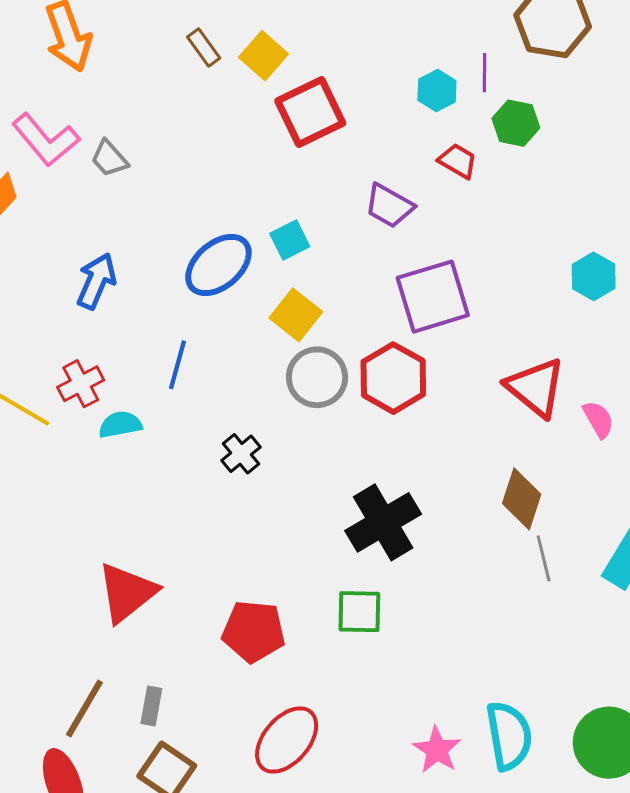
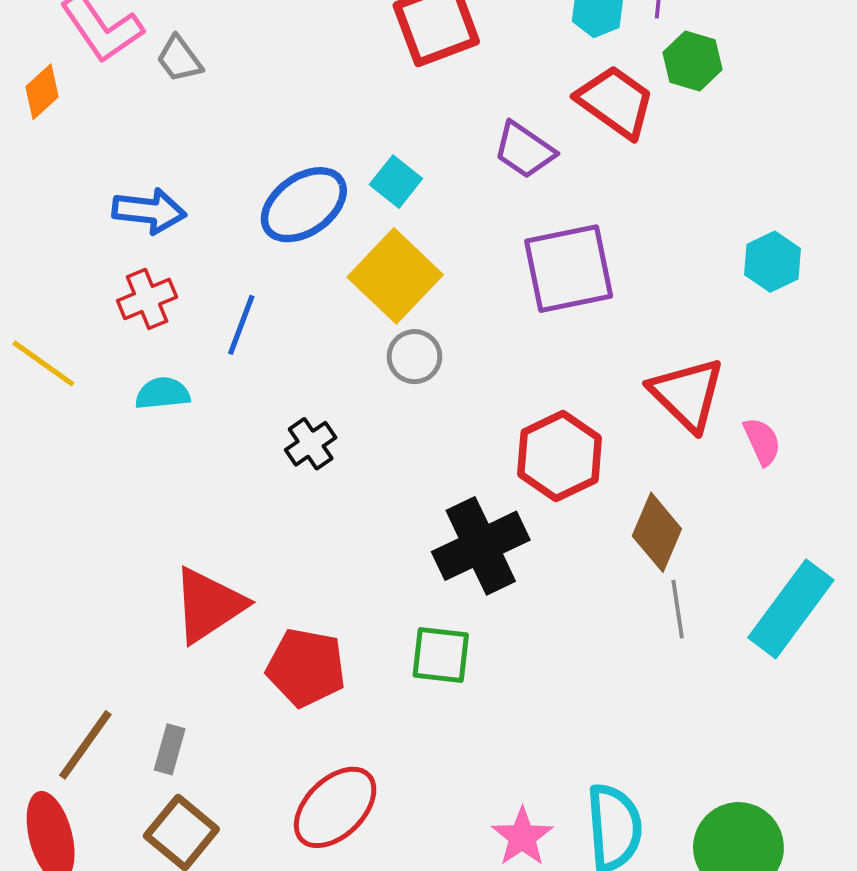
red trapezoid: (458, 161) -> (615, 102), size x1.6
cyan square: (290, 240) -> (396, 182), turned -30
blue arrow: (96, 281) -> (149, 211), turned 68
yellow square: (296, 315) -> (395, 276), size x1.4
gray circle: (317, 377) -> (414, 357), size x0.7
red hexagon: (393, 378) -> (560, 456), moved
red cross: (81, 384) -> (147, 299), moved
red triangle: (127, 593) -> (209, 605), moved

